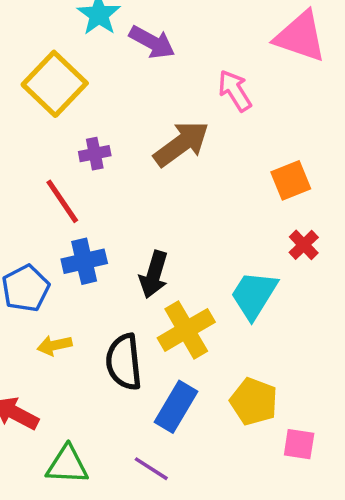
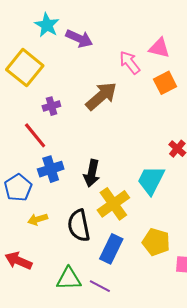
pink triangle: (300, 37) -> (159, 48), moved, size x0.7
orange square: (291, 180) -> (165, 83), moved
green triangle: (67, 465) -> (69, 279), moved

